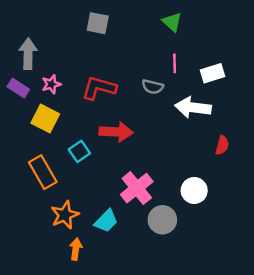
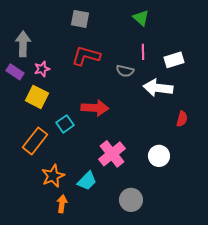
red L-shape: (99, 88) -> (86, 56), moved
orange rectangle: (43, 172) -> (35, 141), turned 68
gray circle: (162, 220) -> (131, 200), moved

